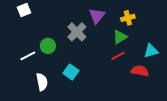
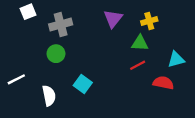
gray cross: (77, 32) -> (61, 24), moved, turned 30
green triangle: (120, 37) -> (140, 43), turned 35
white line: (28, 56) -> (16, 79), moved

